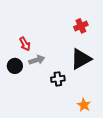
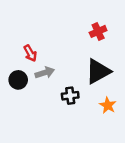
orange star: (84, 105) -> (108, 105), moved

